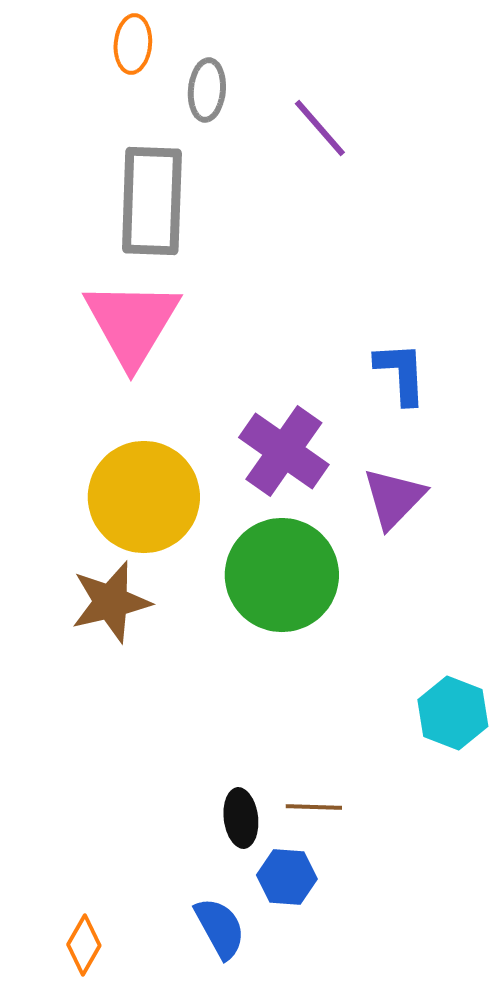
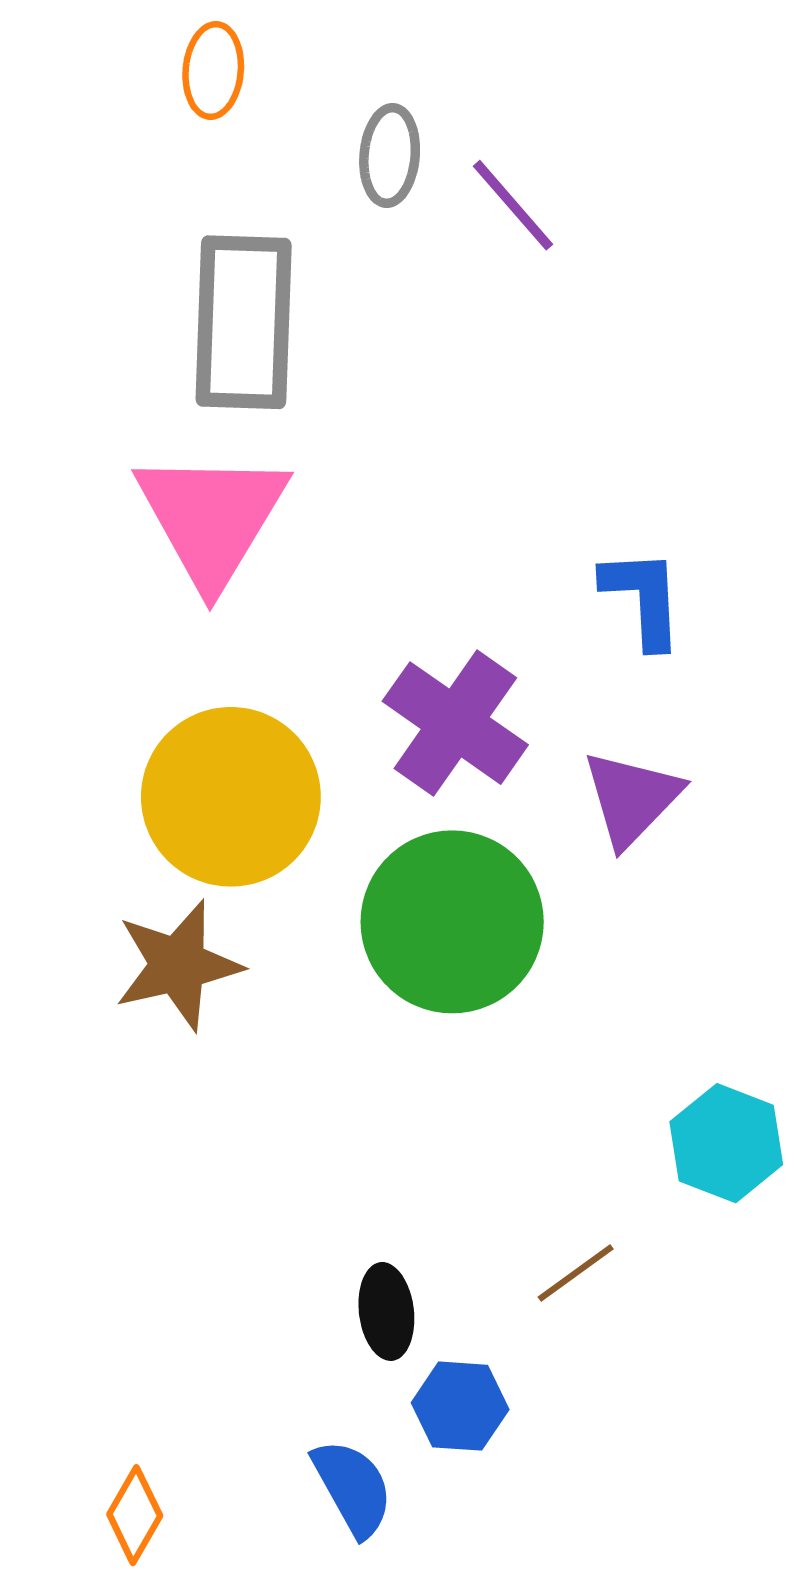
gray ellipse: (207, 90) -> (390, 155), moved
brown line: (314, 807) -> (576, 1273), moved, turned -38

